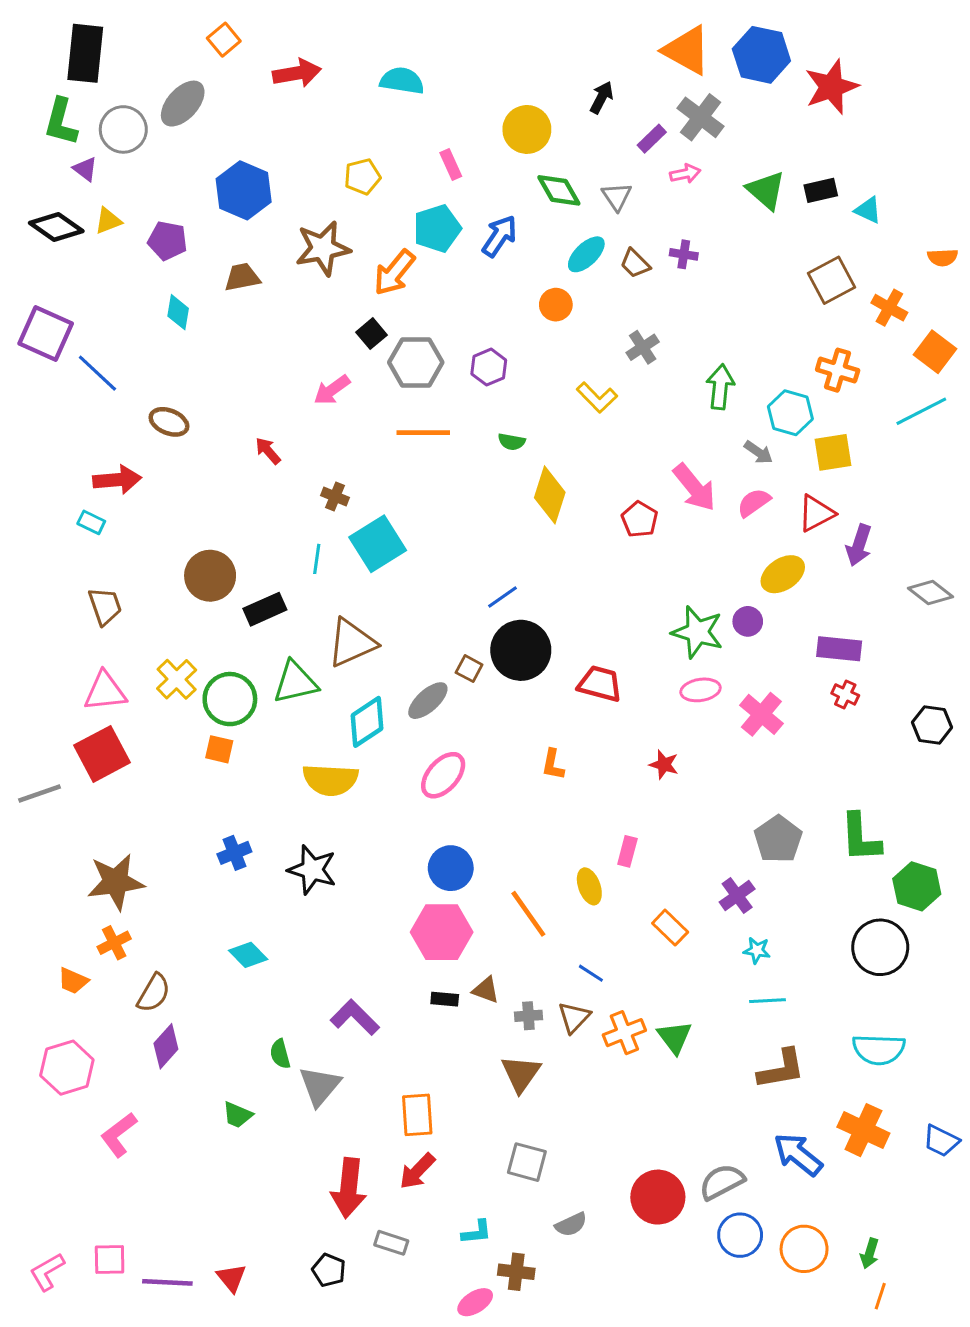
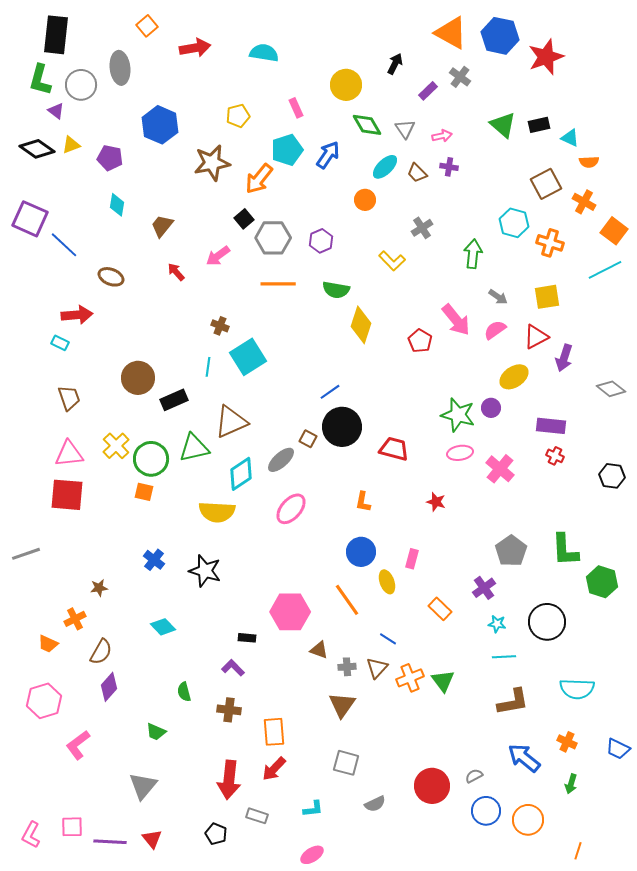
gray ellipse: (183, 104) -> (120, 68), turned -48
gray cross: (701, 117) -> (460, 77), size x0.7
pink arrow: (685, 174) -> (442, 136), moved
orange semicircle: (943, 257) -> (589, 162), moved
brown trapezoid: (242, 277) -> (162, 226), moved, turned -40
cyan hexagon: (790, 413) -> (514, 223), moved
green semicircle: (512, 442) -> (336, 290), size x1.5
red arrow: (268, 451) -> (176, 272), moved
red square: (102, 754) -> (67, 495), turned 33
gray line: (40, 793) -> (26, 554), moved
blue cross: (234, 853) -> (154, 560), turned -30
blue circle: (451, 868) -> (361, 552), moved
brown star: (116, 882) -> (99, 588), moved, size x0.5
black circle: (880, 947) -> (547, 622), moved
black rectangle: (445, 999) -> (247, 638), moved
purple L-shape: (355, 1017) -> (233, 668), size x0.7
gray triangle: (320, 1086) -> (143, 786), moved
orange cross: (863, 1130) -> (567, 742), size x0.6
gray semicircle: (722, 1182) -> (474, 776), size x0.6
green arrow: (870, 1253) -> (571, 784), moved
pink L-shape: (47, 1272) -> (31, 835), turned -32
brown cross: (516, 1272) -> (229, 710), moved

